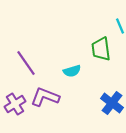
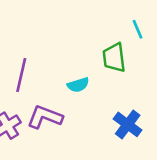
purple line: (26, 63) -> (21, 75), turned 48

